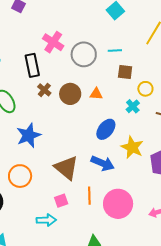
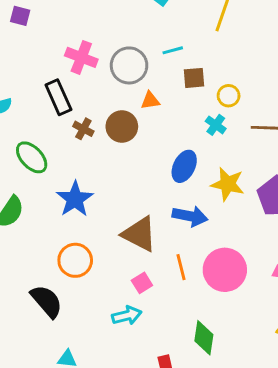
orange triangle: (96, 94) -> (150, 101), moved

